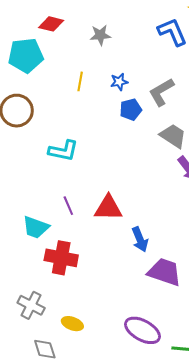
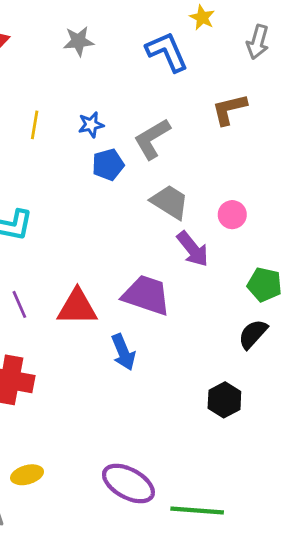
gray star: (100, 35) -> (79, 41), moved
purple trapezoid: (164, 272) -> (146, 295), moved
yellow ellipse: (72, 324) -> (27, 475), turned -35

